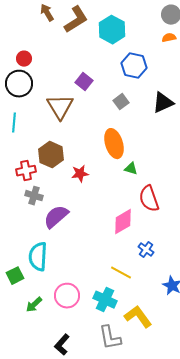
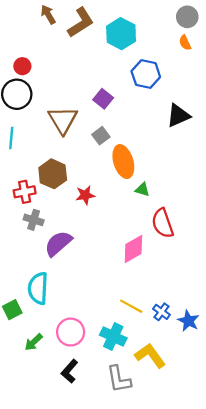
orange semicircle: (169, 38) -> (185, 43), turned -104
purple square: (84, 82) -> (103, 99), moved
gray square: (121, 102) -> (101, 136), moved
blue cross: (146, 250) -> (161, 312), moved
black L-shape: (62, 345) -> (69, 371), moved

